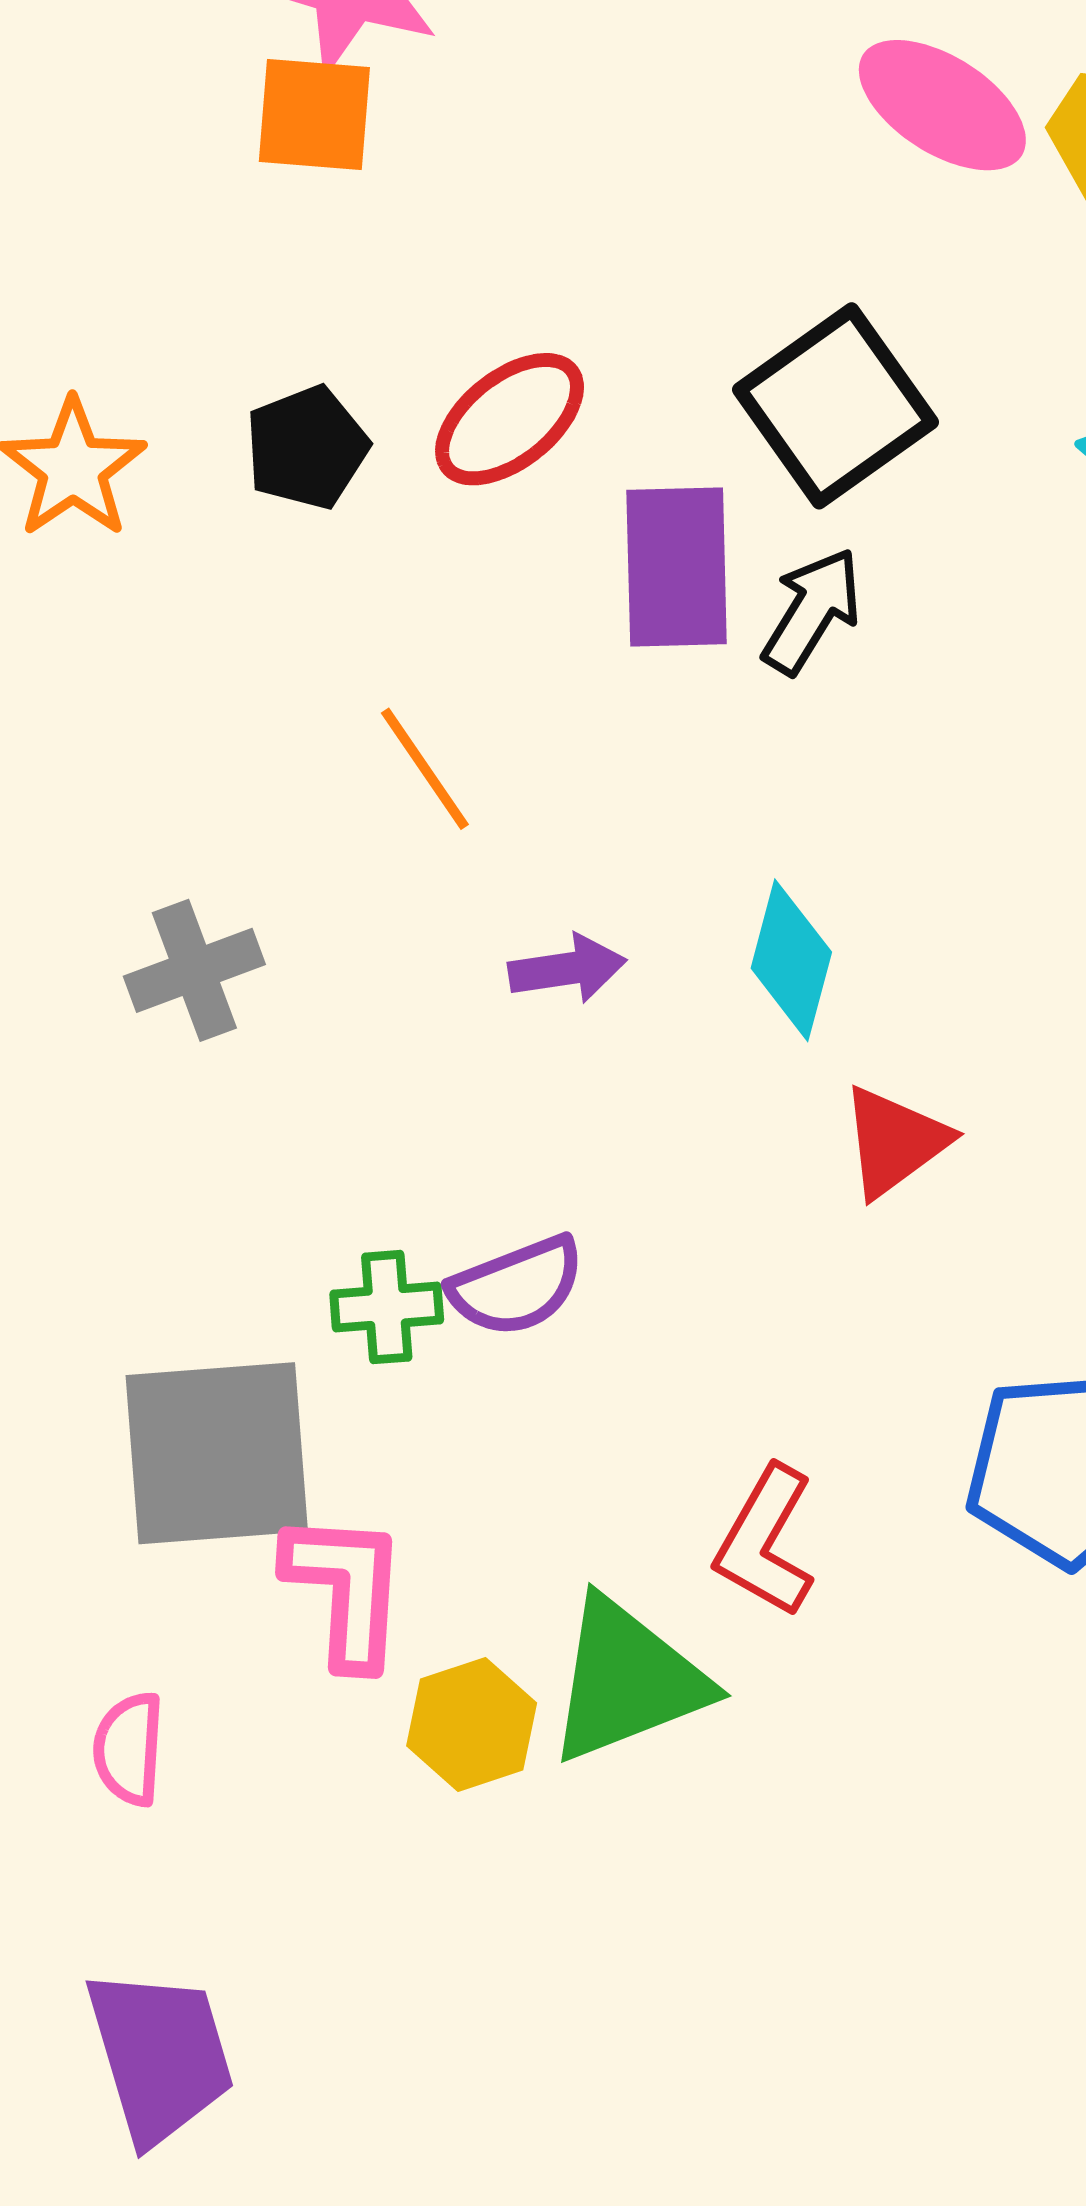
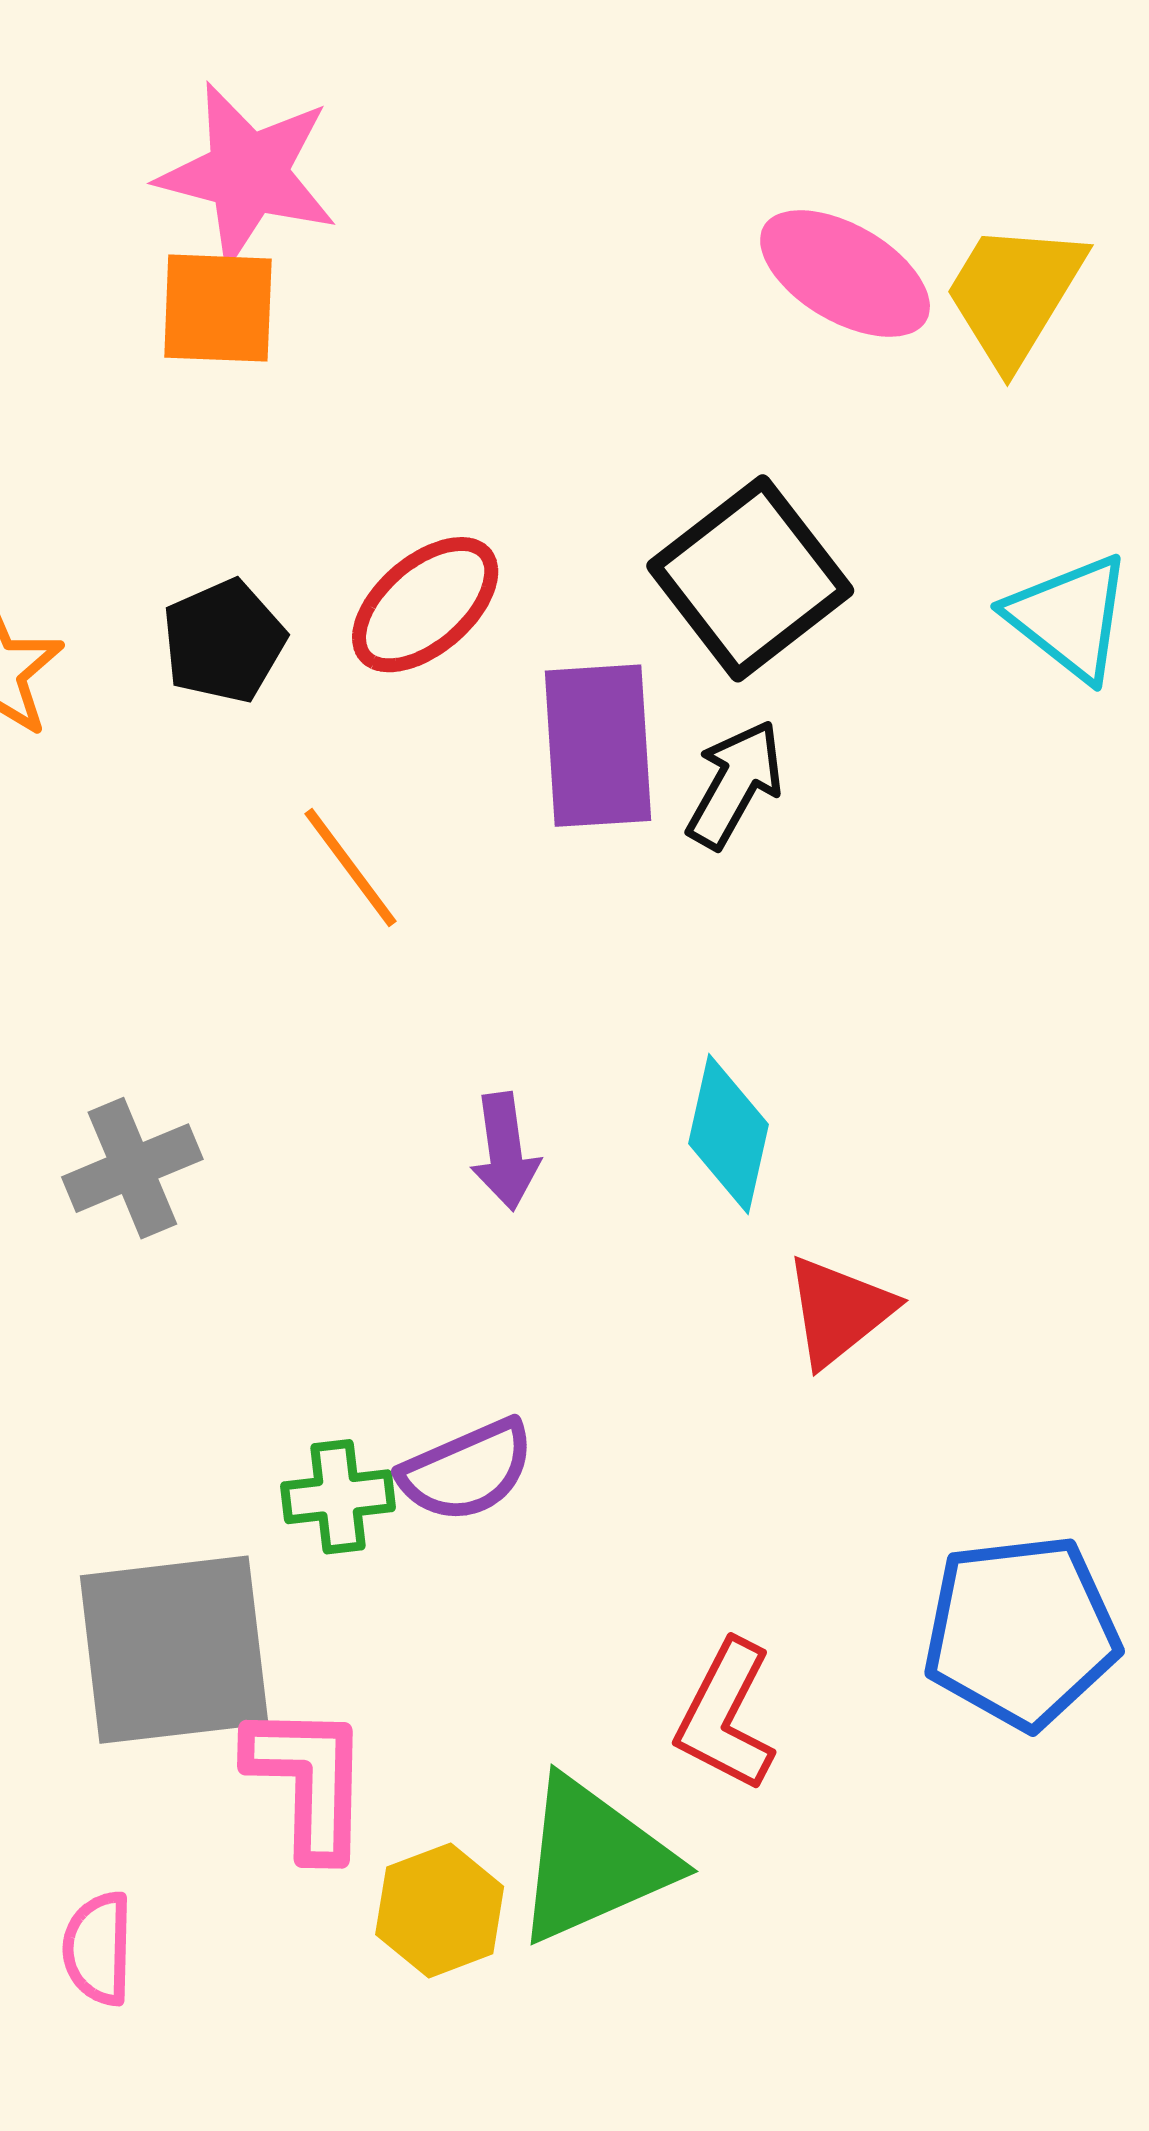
orange line: (425, 769) -> (350, 867), moved
purple arrow: (567, 969) -> (505, 1151), turned 93

